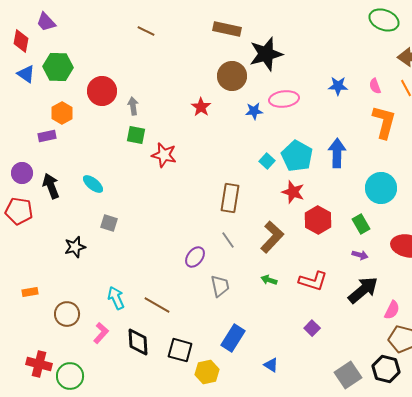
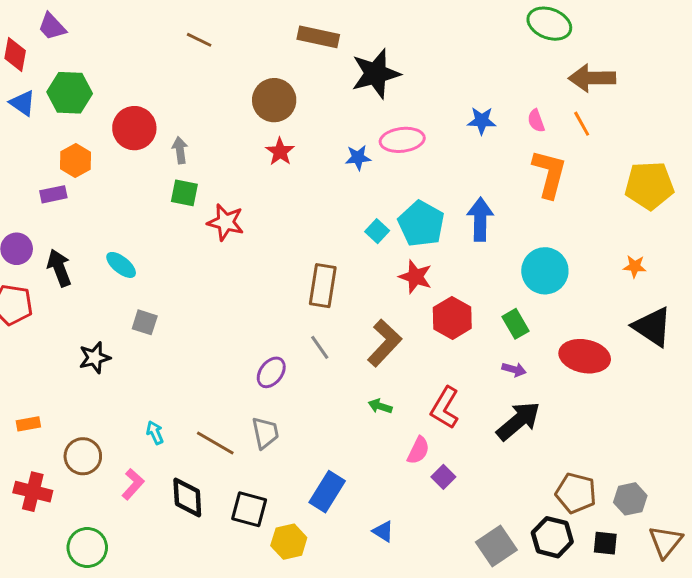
brown circle: (232, 76) -> (274, 100), moved
red L-shape: (313, 281) -> (445, 408), turned 104
gray trapezoid: (220, 286) -> (265, 433), moved
cyan arrow: (116, 298) -> (155, 433), size x0.7
pink semicircle: (392, 310) -> (418, 450), moved
red cross: (39, 364) -> (33, 492), moved

